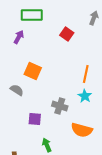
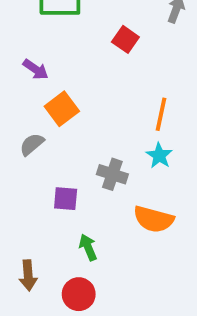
purple arrow: (19, 37) -> (36, 69), moved, turned 96
orange square: (33, 71) -> (62, 109), turned 30
gray semicircle: (17, 90) -> (32, 144), turned -72

